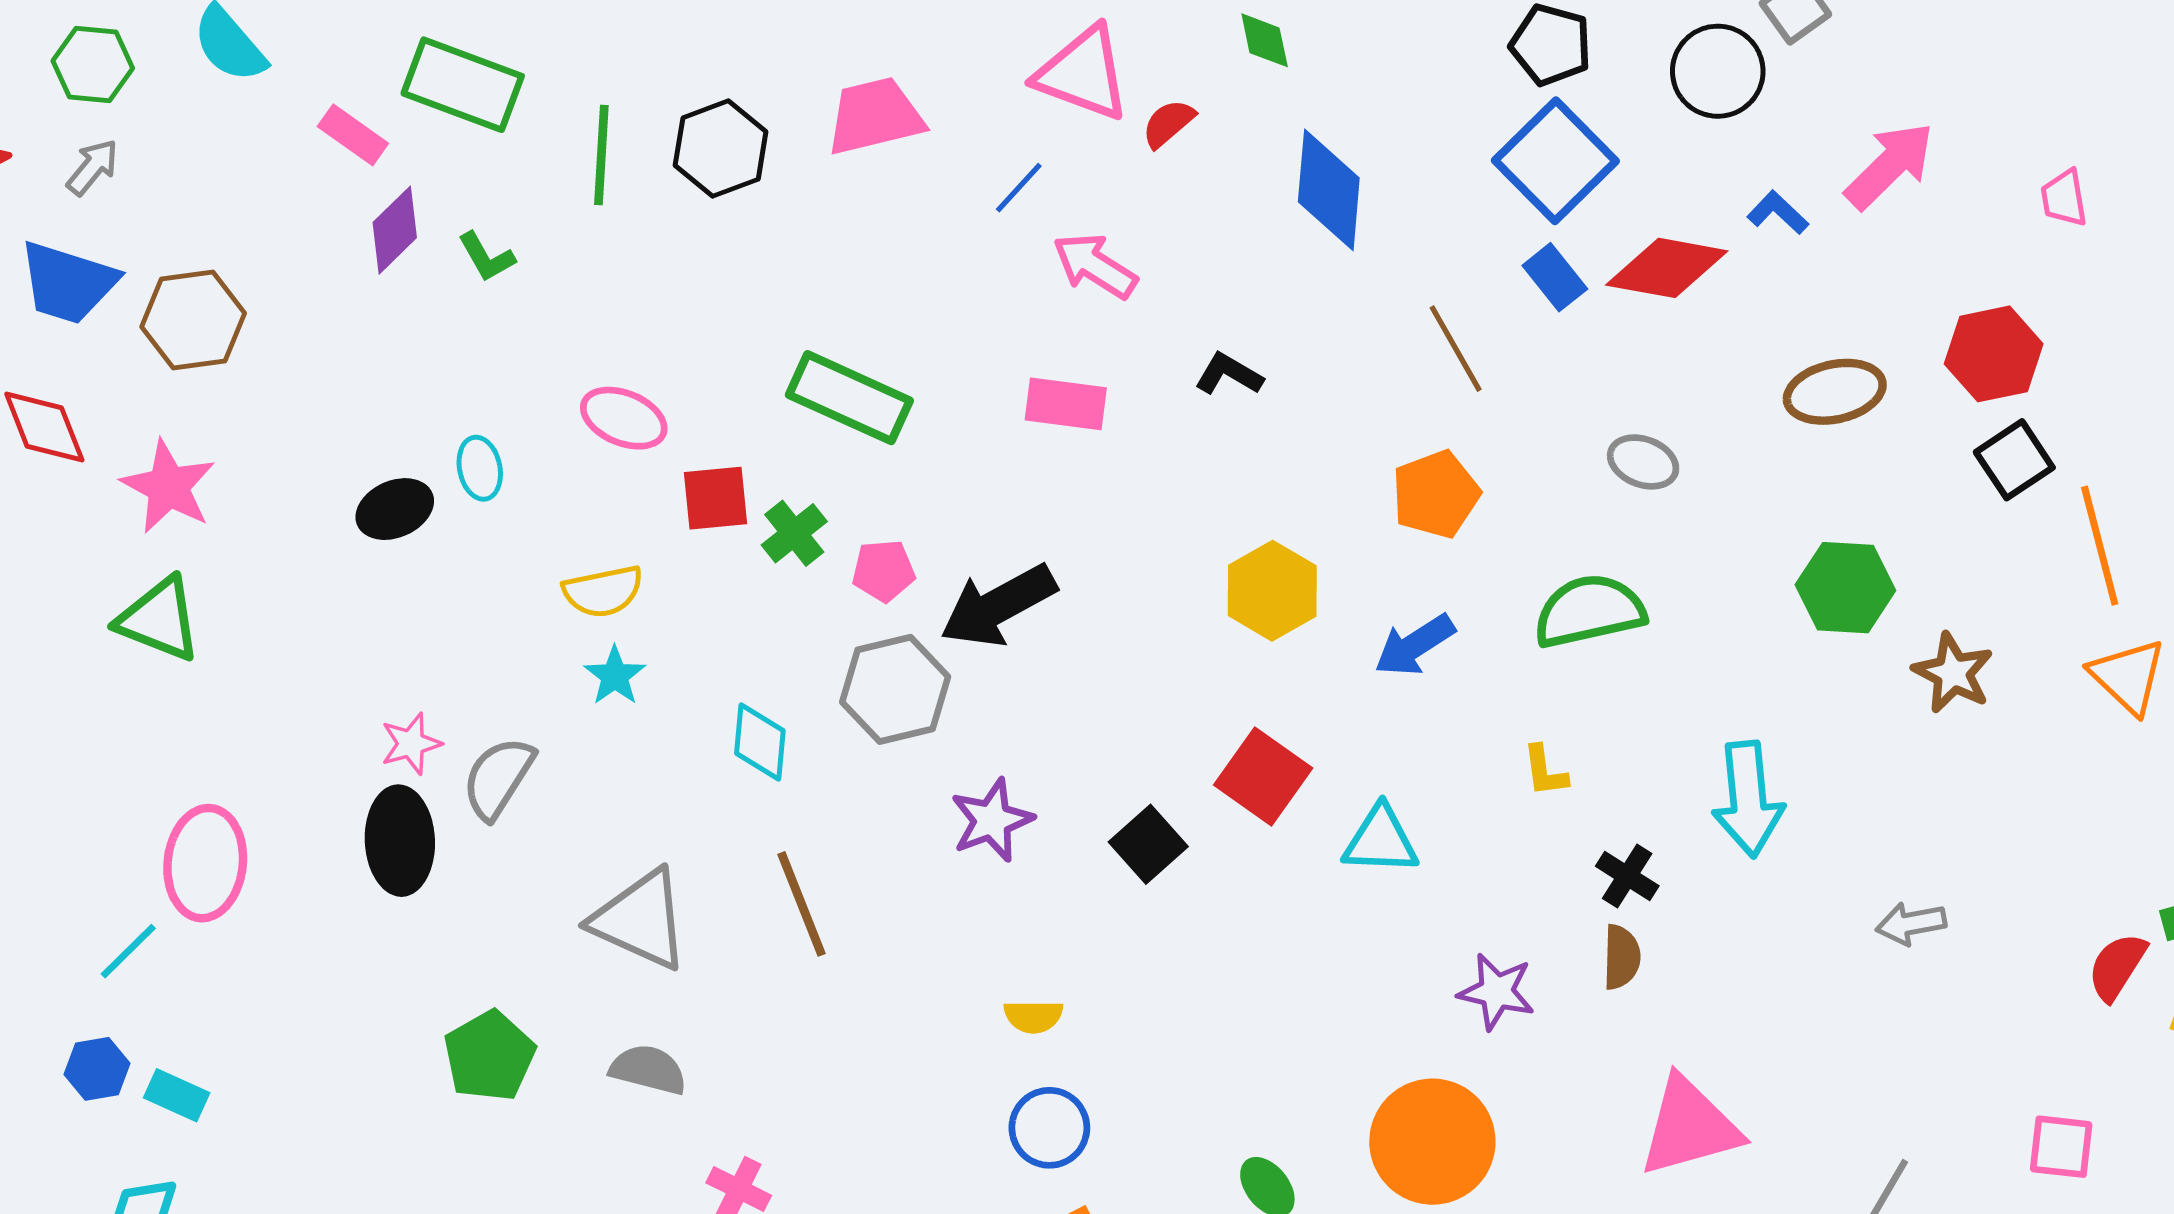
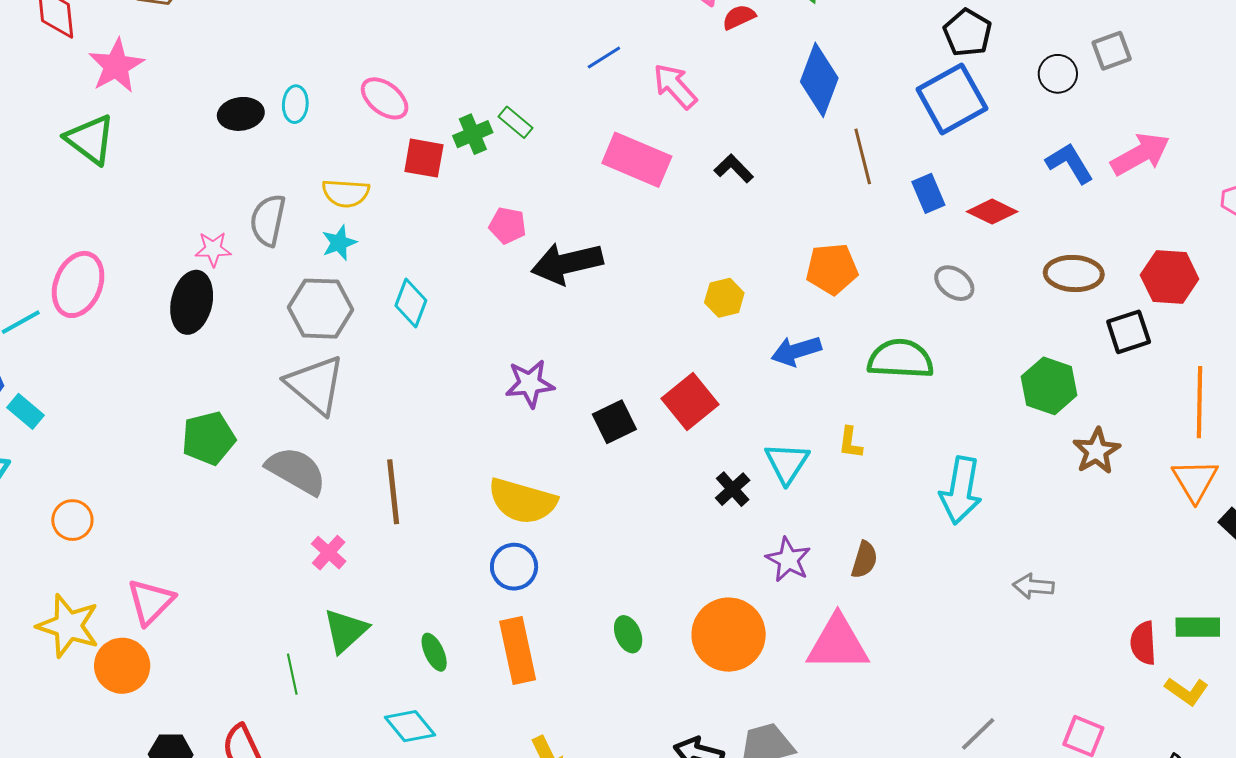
black circle: (1718, 71) -> (1058, 74), size x0.7
blue line: (1019, 188) -> (604, 58), moved
blue L-shape: (1778, 213) -> (1070, 163), size x1.4
red diamond: (1667, 268) -> (992, 212), moved, size x0.7
blue rectangle: (1555, 277) -> (928, 193), moved
brown line: (1456, 349) -> (863, 156), moved
green rectangle: (849, 398) -> (515, 122), size x0.5
pink rectangle: (1066, 404) -> (637, 160), size x1.4
black square: (2014, 460) -> (1129, 332), moved
green cross: (794, 533) -> (473, 134), moved
yellow hexagon: (1272, 591) -> (724, 298), size x0.7
gray hexagon: (895, 689) -> (321, 309), moved
gray semicircle: (498, 778) -> (268, 220), moved, turned -36
cyan triangle: (1381, 840) -> (787, 463), moved, turned 45
black cross: (1627, 876) -> (733, 489), moved
brown line: (801, 904) -> (393, 492), moved
red semicircle: (2117, 967) -> (1143, 643), turned -51
yellow semicircle: (1033, 1016) -> (522, 501), size x2.0
gray semicircle: (648, 1070) -> (296, 471), size x1.4
pink triangle: (1689, 1127) -> (838, 643), moved

